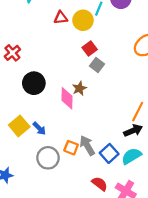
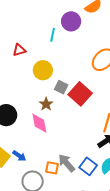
yellow circle: (83, 20) -> (43, 70), moved
red square: (90, 49) -> (80, 94), moved, size x1.6
brown star: (79, 88) -> (46, 104), moved

